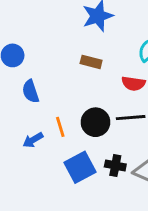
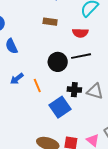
orange line: (60, 127) -> (37, 86), moved
blue square: (80, 167) -> (60, 107), moved

